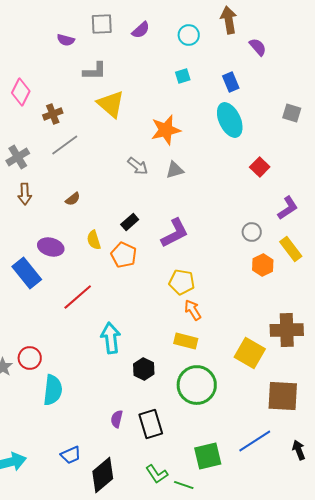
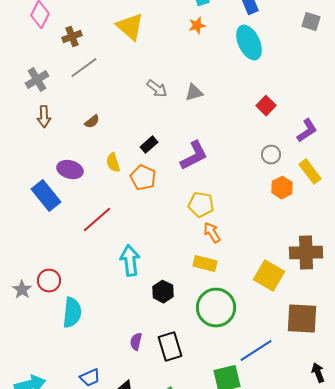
gray square: (292, 113) -> (311, 22), moved
orange star: (166, 130) -> (197, 26), moved, size x0.6
red square: (260, 167) -> (266, 106), moved
blue line: (255, 441) -> (256, 351), moved

